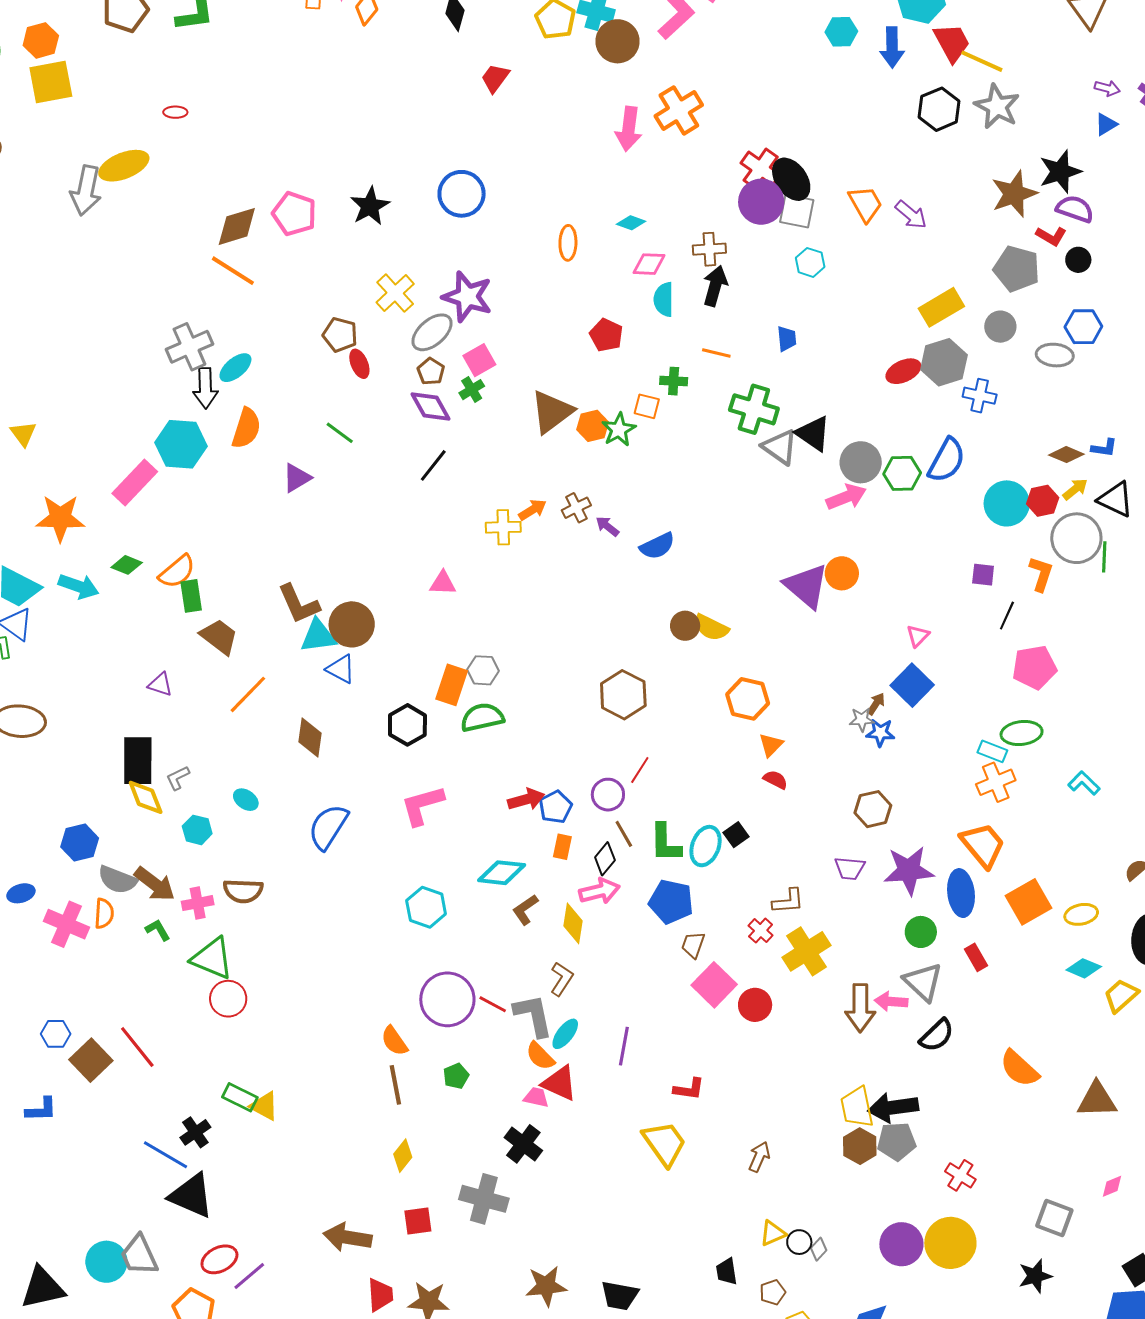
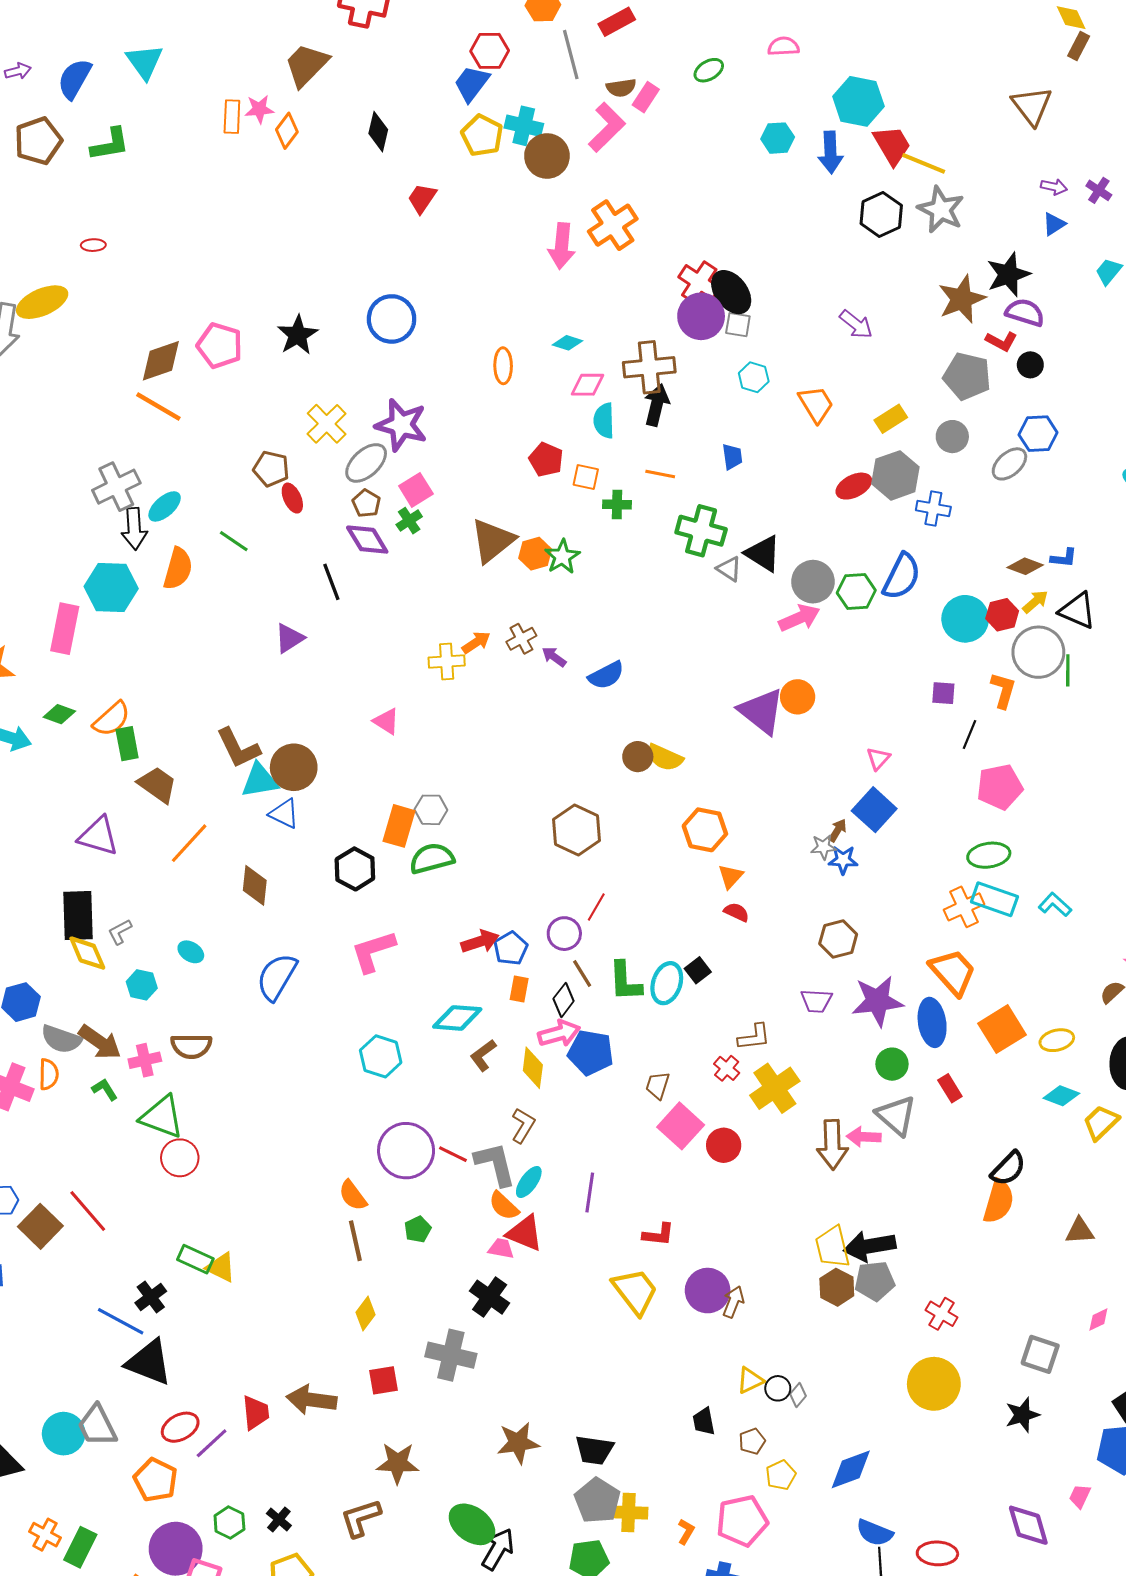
orange trapezoid: (865, 204) -> (816, 404), moved
gray square: (797, 211) -> (738, 325), size x0.7
brown cross: (709, 249) -> (649, 367), size x1.5
yellow rectangle: (941, 307) -> (891, 419), size x0.7
gray ellipse: (1055, 355) -> (1009, 464), turned -45
orange square: (647, 406) -> (586, 477), moved
green line: (340, 433) -> (234, 541), moved
gray triangle: (780, 447) -> (729, 569), size x0.7
black line: (433, 465) -> (331, 582), moved, turned -57
purple triangle: (297, 478) -> (289, 638), moved
pink rectangle: (135, 483) -> (65, 629), turned -30
pink triangle: (443, 583) -> (386, 721), turned 32
purple triangle: (160, 685) -> (98, 836), size x1.6
cyan rectangle: (992, 751) -> (994, 899), moved, size x1.5
blue pentagon: (671, 902) -> (591, 1053), moved
black semicircle: (937, 1035) -> (1008, 1168), moved
orange semicircle: (1019, 1068) -> (999, 1201), turned -114
brown triangle: (1097, 1100) -> (1080, 1231), size x0.7
purple circle: (901, 1244) -> (708, 1291), moved
red trapezoid: (380, 1295) -> (256, 1413), moved

